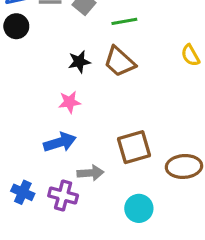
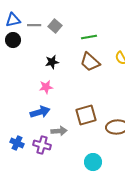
green line: (124, 21) -> (89, 37), moved
brown trapezoid: (119, 62) -> (90, 62), moved
cyan circle: (139, 208) -> (93, 162), moved

